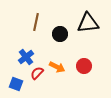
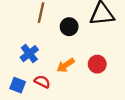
orange arrow: (57, 67) -> (66, 65), turned 119
red semicircle: (37, 73) -> (42, 82), moved, turned 72

